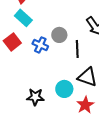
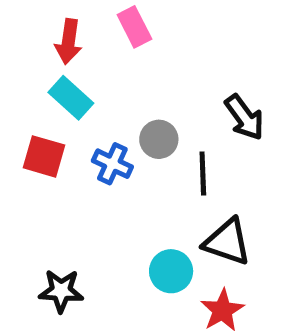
red square: (12, 42) -> (44, 156), turned -36
black star: (35, 97) -> (61, 291), moved

